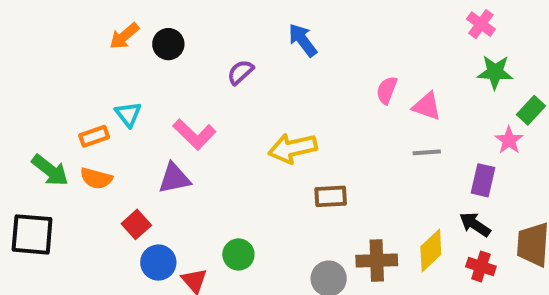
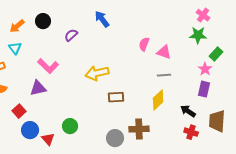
pink cross: (481, 24) -> (203, 15), moved
orange arrow: (124, 36) -> (17, 26), moved
black circle: (168, 44) -> (43, 21), moved
cyan triangle: (128, 114) -> (15, 48), moved
purple rectangle: (483, 180) -> (204, 89), moved
yellow diamond: (431, 250) -> (158, 100), moved

